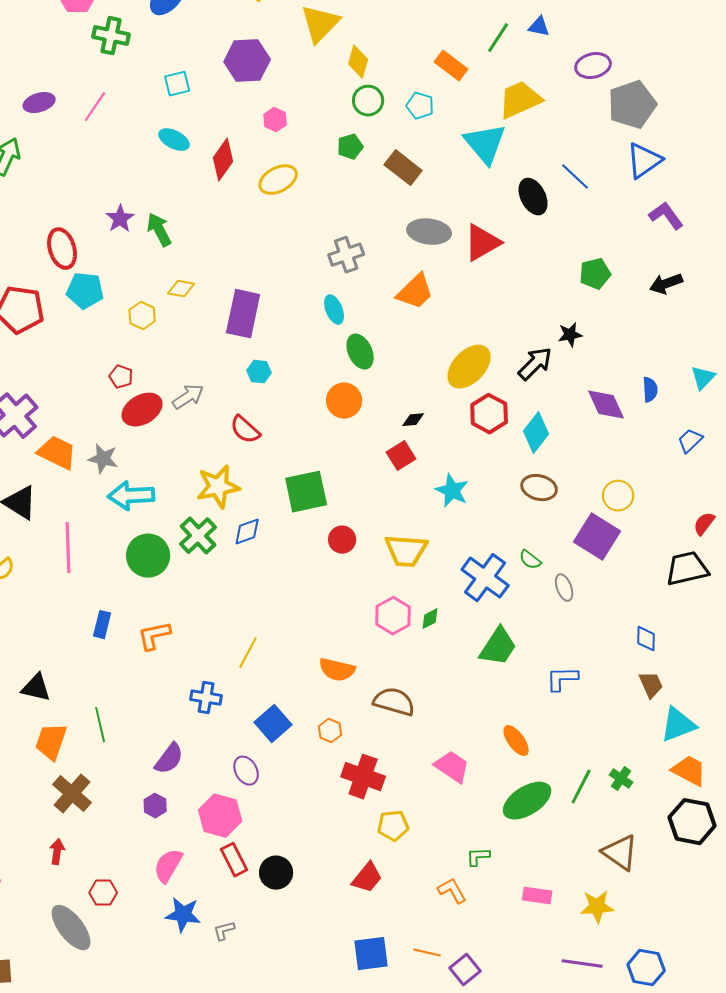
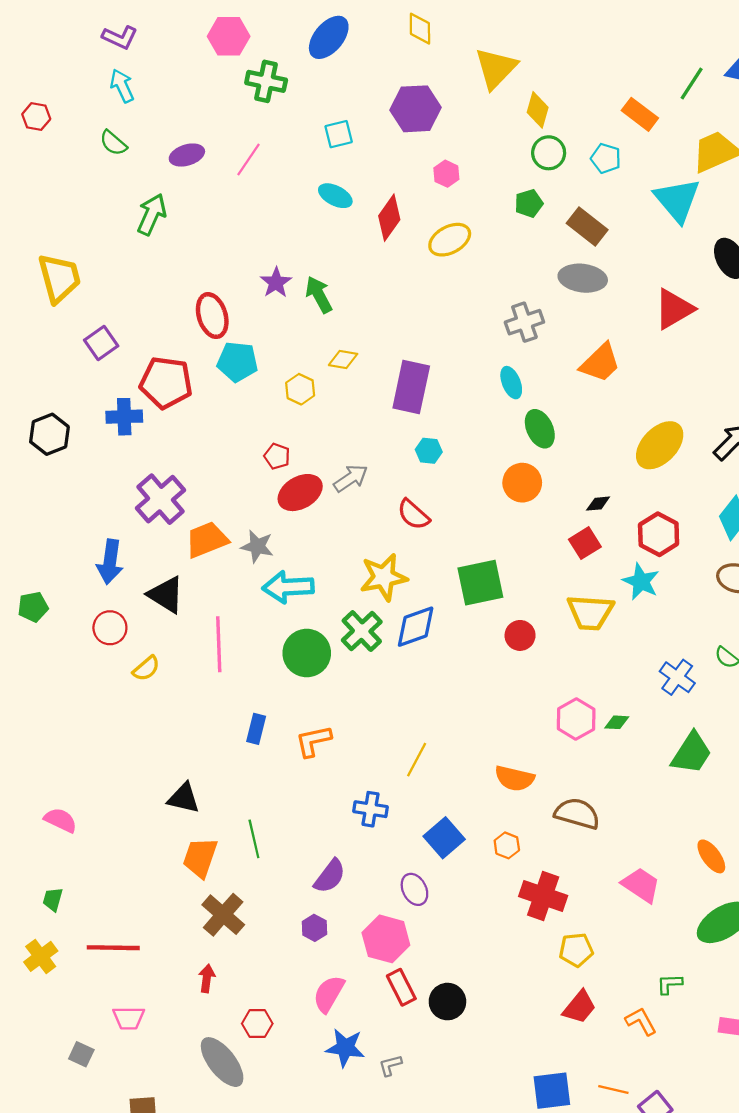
gray ellipse: (429, 232) -> (583, 278), moved
red hexagon: (489, 414) -> (659, 534), moved
orange trapezoid: (57, 453) -> (207, 540), turned -48
blue diamond: (247, 532) -> (416, 627), size x1.4
yellow trapezoid: (406, 551) -> (590, 612), moved
blue cross: (485, 578) -> (677, 677), size x0.7
green diamond: (430, 619) -> (617, 722), turned 30
red trapezoid: (367, 878) -> (579, 1007), moved

